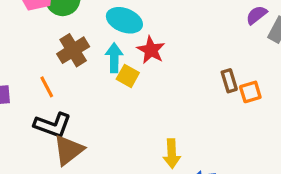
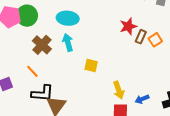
red star: (151, 50) -> (128, 26), moved, turned -30
yellow square: (128, 76) -> (91, 66), moved
brown rectangle: (229, 81) -> (141, 37), turned 56

